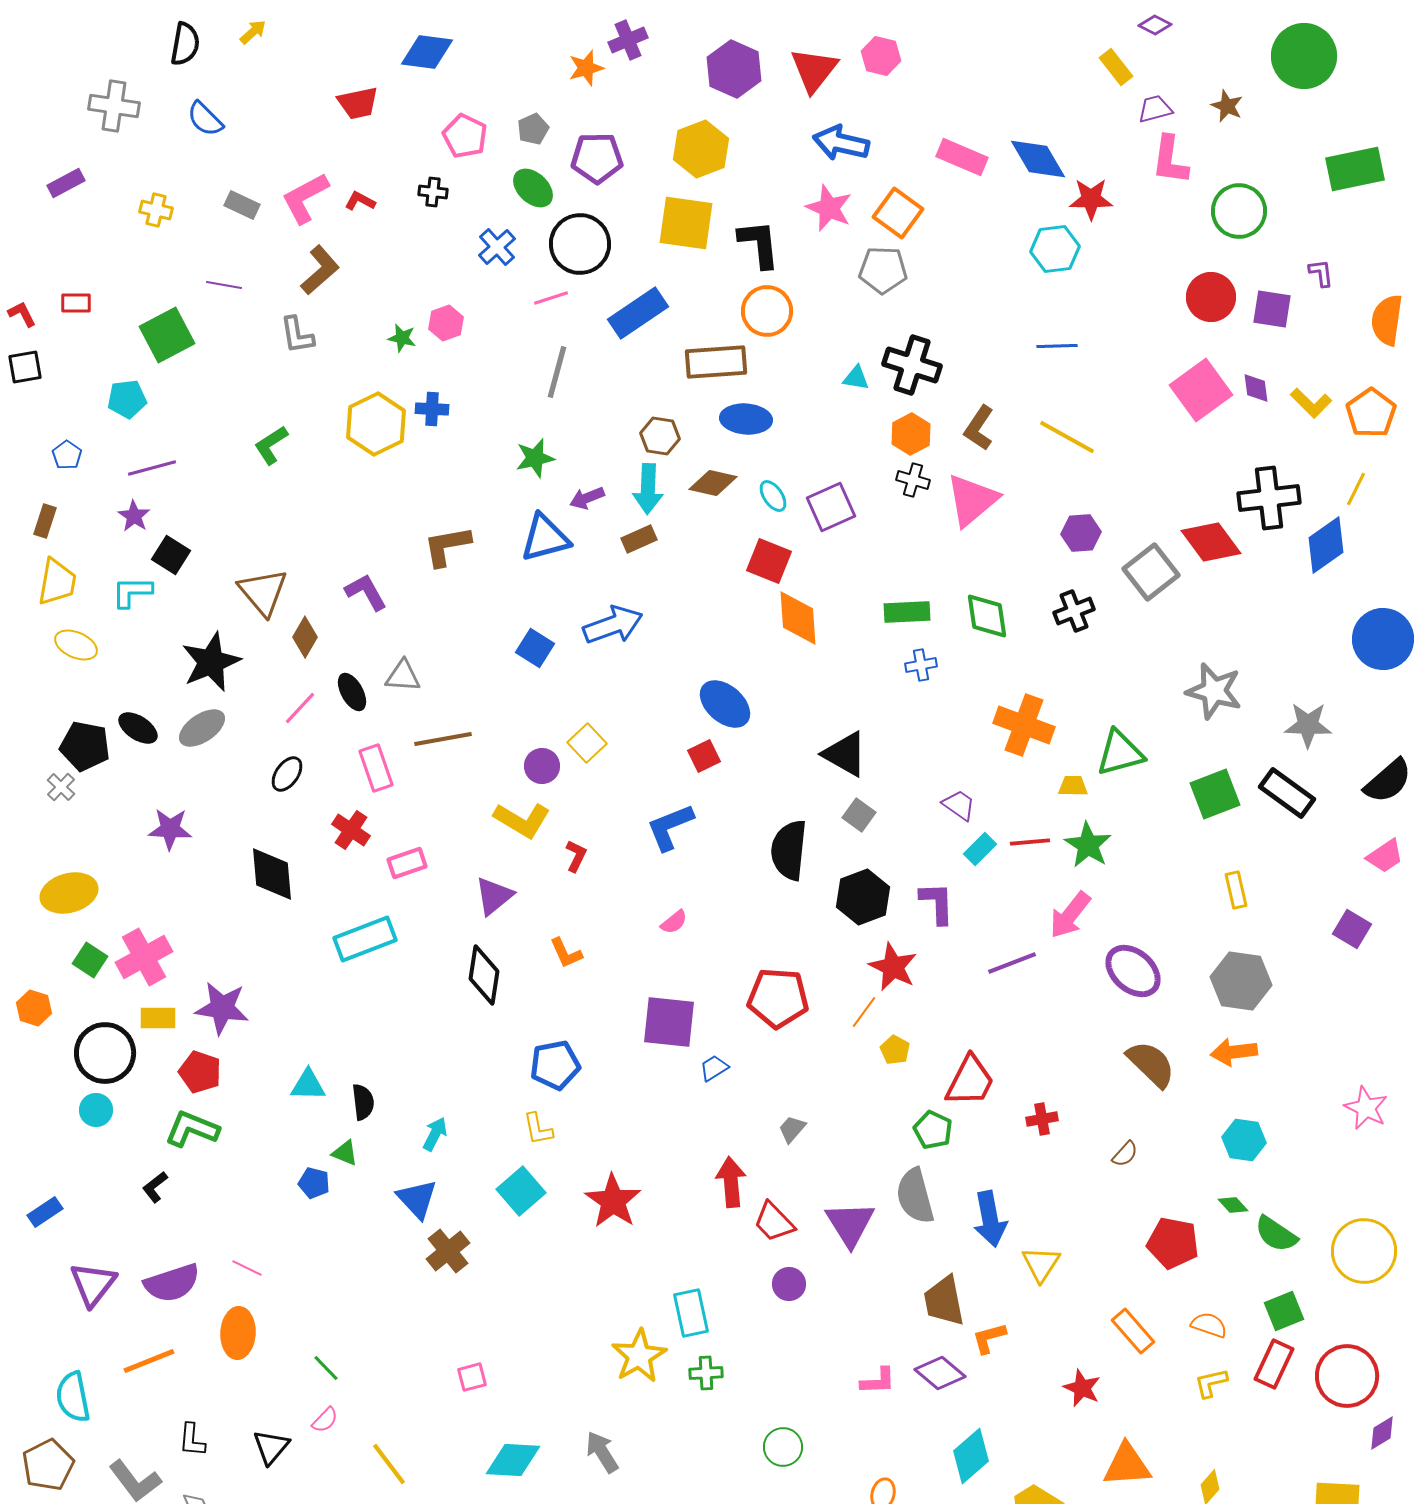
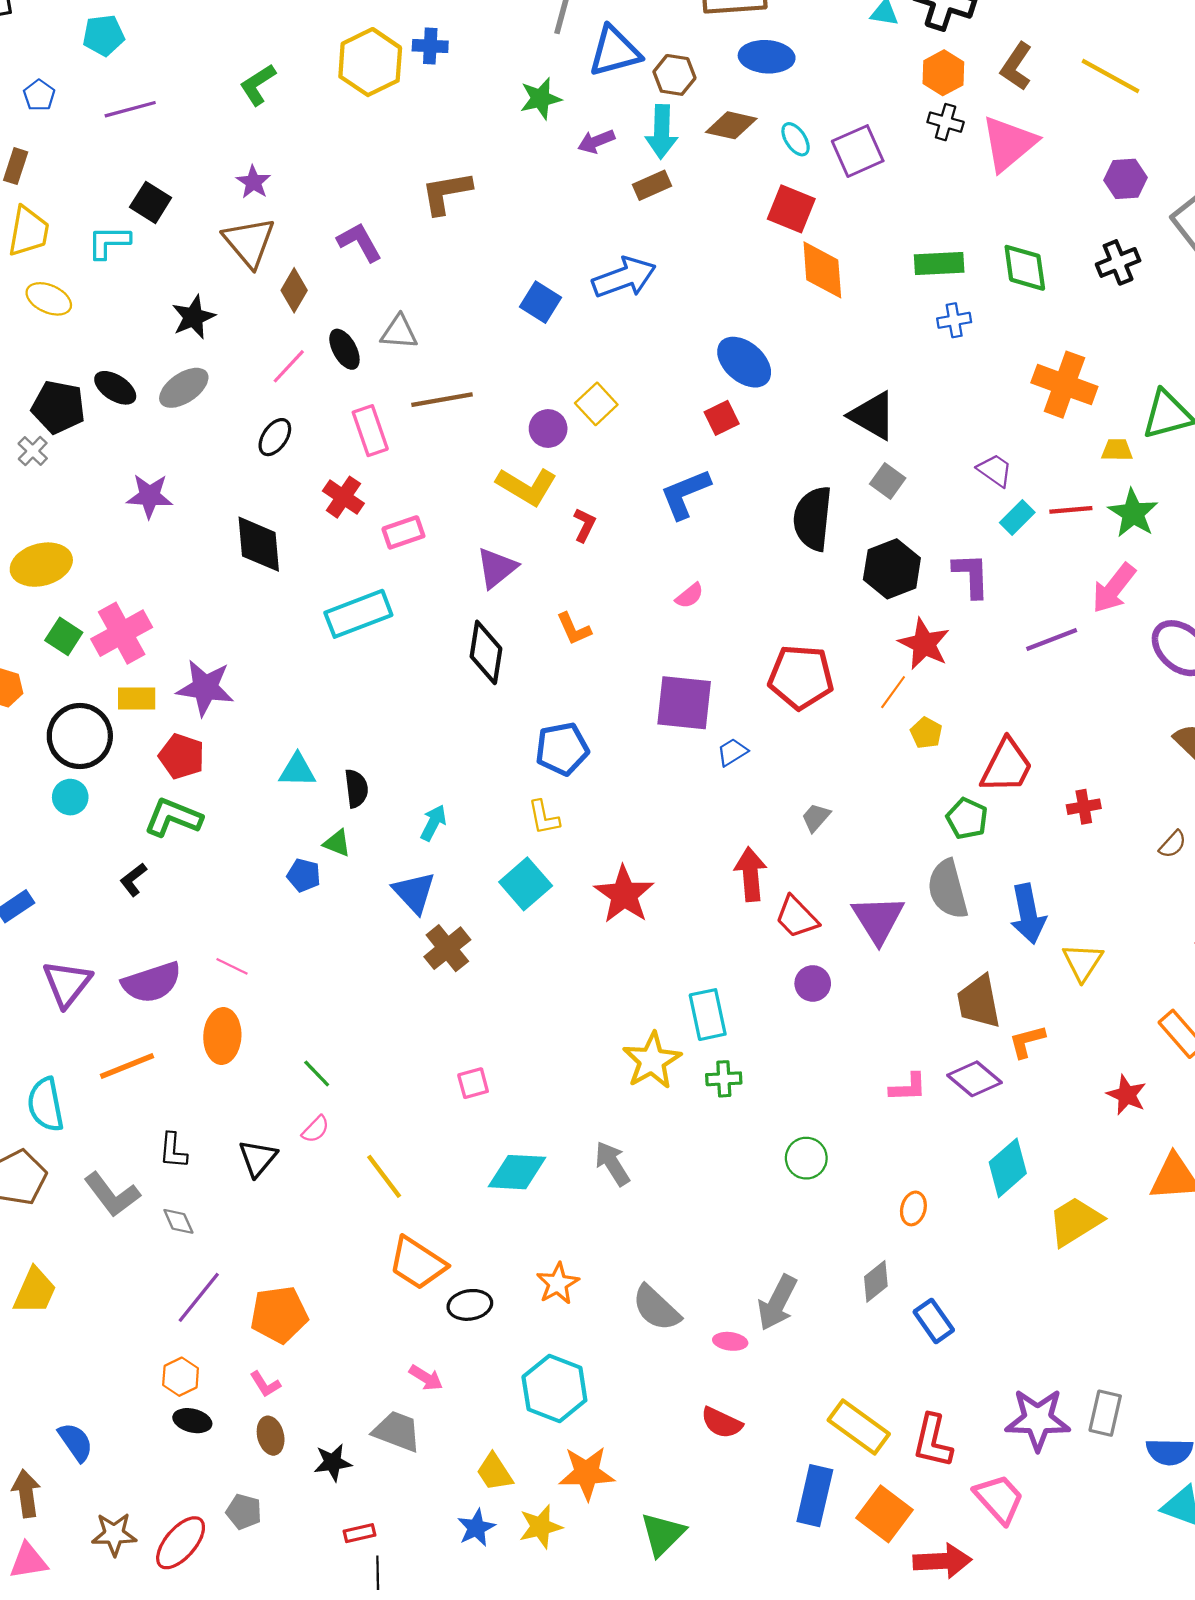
purple star: (134, 516) -> (253, 182), moved
blue triangle: (545, 538) -> (614, 51), moved
black star: (211, 662) -> (193, 317), size x0.7

